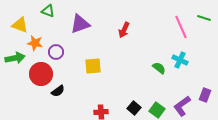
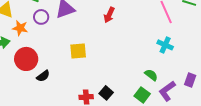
purple circle: (56, 52) -> (41, 17), moved
green semicircle: (159, 68) -> (151, 75), moved
black square: (134, 108) -> (106, 93), moved

